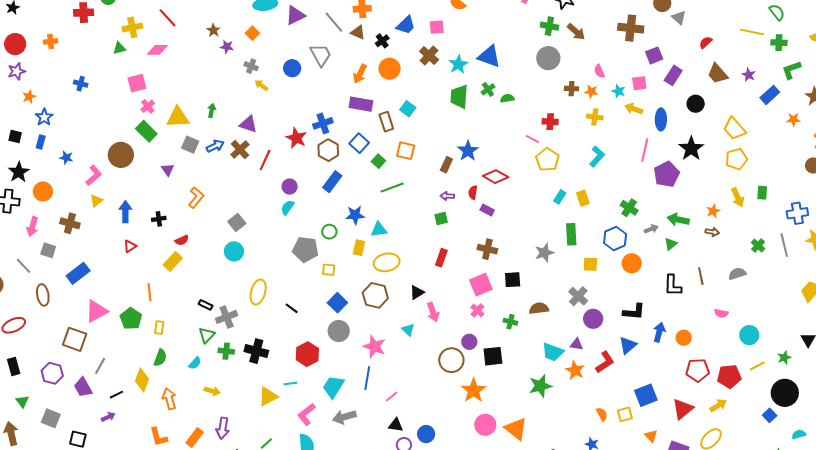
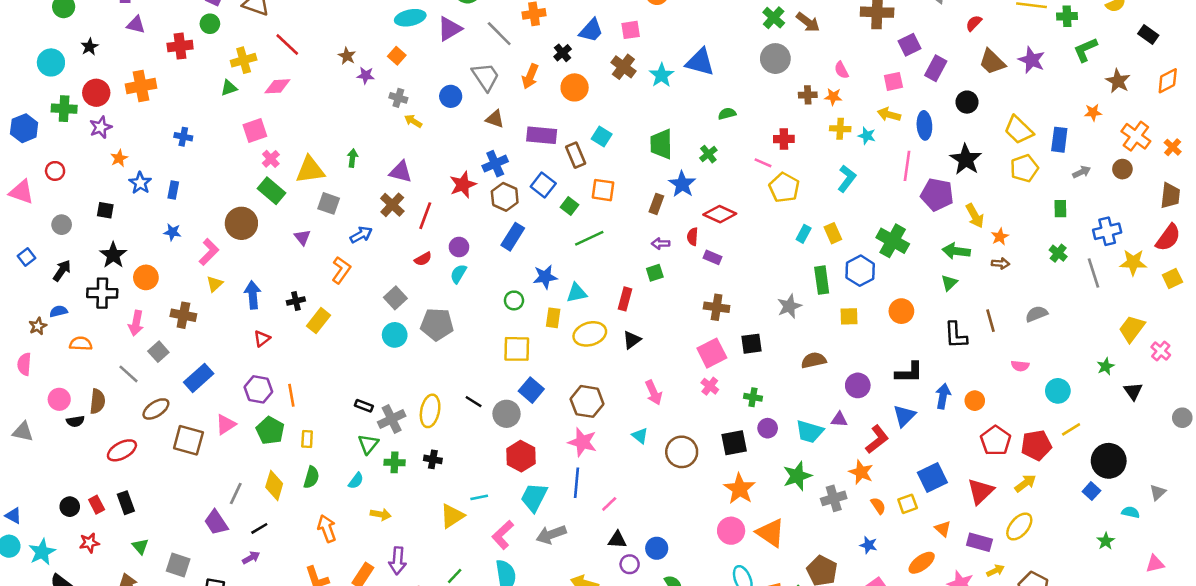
green cross: (549, 26) -> (774, 18), turned 36
brown triangle: (358, 32) -> (495, 119), moved
orange cross: (51, 42) -> (141, 86), size x1.6
orange arrow: (360, 74) -> (530, 76), moved
purple star: (749, 75) -> (1032, 60), size x1.5
green cross: (488, 89) -> (708, 154), moved
cyan star: (618, 91) -> (867, 136), moved
blue rectangle: (770, 95) -> (1059, 140), moved, turned -36
green trapezoid: (459, 97) -> (661, 144), moved
red star: (296, 138) -> (463, 185), turned 30
blue rectangle: (41, 142) -> (173, 190), moved
blue arrow: (215, 146) -> (361, 235), moved
purple pentagon: (667, 174) -> (937, 195), turned -30
yellow arrow: (738, 197) -> (975, 216), moved
green cross: (629, 208) -> (893, 241), size x1.4
gray arrow: (651, 229) -> (1082, 172), moved
blue hexagon: (615, 239) -> (860, 271), moved
red semicircle: (182, 240) -> (423, 259), moved
green cross: (758, 246) -> (1058, 253), moved
gray pentagon: (306, 249) -> (437, 324), moved
gray square: (48, 250) -> (158, 352), turned 35
red rectangle: (441, 258) -> (625, 299), moved
yellow rectangle: (173, 261) -> (318, 321), moved
yellow square: (329, 270) -> (517, 349), size x1.6
yellow ellipse: (258, 292) -> (430, 411), moved
black triangle: (417, 292) -> (632, 340), moved
brown ellipse: (43, 295) -> (156, 409), turned 70
brown hexagon: (375, 295) -> (587, 401), moved
gray cross: (578, 296) -> (834, 498), moved, turned 36
brown semicircle: (539, 308) -> (814, 360), moved
pink triangle: (96, 311) -> (226, 424), size x0.7
cyan triangle: (408, 330) -> (640, 436), moved
gray circle: (339, 331) -> (507, 414), moved
brown square: (75, 339) -> (188, 440), moved
purple circle: (469, 342) -> (768, 428), moved
black cross: (256, 351) -> (433, 459), size x0.6
red hexagon: (307, 354) -> (521, 456), moved
green star: (784, 358) -> (1106, 366), moved
orange star: (575, 370) -> (861, 472), moved
red pentagon: (698, 370) -> (996, 441), turned -30
purple hexagon: (52, 373) -> (258, 389), moved
yellow diamond: (142, 380) -> (274, 485), moved
orange star: (474, 390) -> (740, 489), moved
cyan semicircle: (799, 434) -> (1131, 512), turned 32

